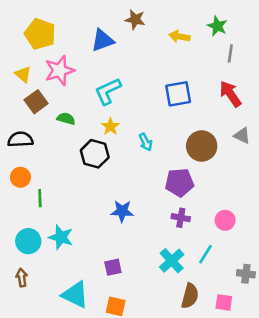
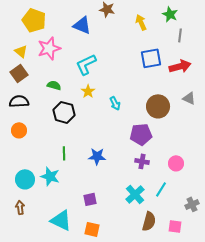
yellow arrow: (179, 37) -> (141, 22), turned 56
blue triangle: (103, 40) -> (82, 25), turned 42
blue square: (178, 94) -> (151, 58), moved
red arrow: (230, 94) -> (180, 66), turned 110
brown square: (36, 102) -> (19, 73), moved
black hexagon: (95, 154) -> (64, 112), moved
green line: (40, 198) -> (64, 153), moved
gray cross: (246, 274) -> (192, 204), turned -32

